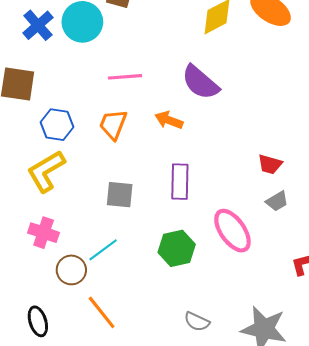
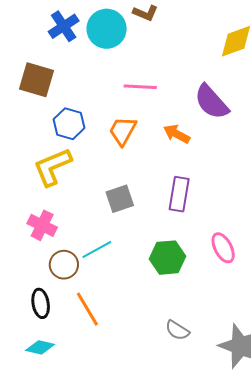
gray square: (120, 195) -> (120, 199), turned -32
pink ellipse: (232, 231) -> (223, 248), size x0.7
black ellipse: (38, 321) -> (41, 303), moved

